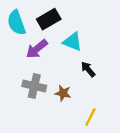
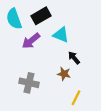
gray cross: (34, 86) -> (29, 83), moved
brown star: (63, 93) -> (64, 74), moved

